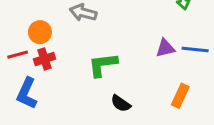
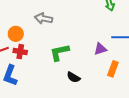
purple triangle: (165, 48) -> (100, 49), moved
red cross: (44, 59) -> (20, 52), turned 32

